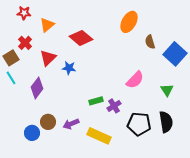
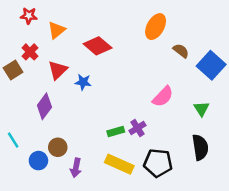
brown semicircle: (150, 42) -> (181, 51), turned 144
cyan line: (11, 78) -> (13, 140), moved
green rectangle: (96, 101) -> (116, 132), moved
purple arrow: (71, 124) -> (76, 168), moved, turned -56
black pentagon: (139, 124) -> (158, 163), moved

